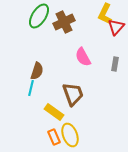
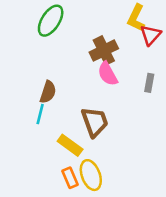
brown cross: (64, 22) -> (104, 50), moved

